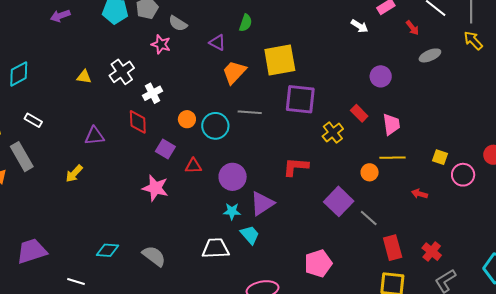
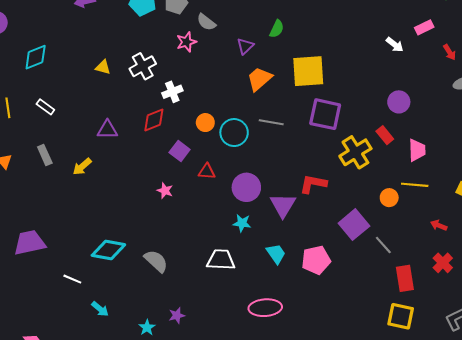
purple triangle: (217, 43) -> (245, 46), turned 42
pink star: (161, 44) -> (186, 42), turned 30
purple circle: (381, 76) -> (399, 102), moved
red diamond: (138, 122) -> (154, 120), turned 65
yellow cross: (333, 133) -> (355, 152), size x1.4
gray rectangle: (22, 157) -> (45, 155), moved, size x0.7
pink star: (155, 188) -> (165, 191), size x0.6
purple triangle: (262, 204) -> (283, 205), moved, turned -32
cyan trapezoid: (250, 235) -> (276, 254), moved
cyan diamond: (107, 250) -> (108, 250), size x1.4
red cross: (432, 252) -> (443, 263), moved
pink pentagon: (318, 263) -> (316, 260), moved

